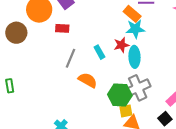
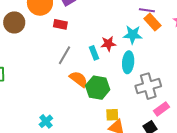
orange rectangle: (132, 14) -> (152, 22), moved
red star: (121, 45) -> (108, 44), moved
gray cross: (138, 88) -> (148, 86), moved
green hexagon: (120, 95) -> (98, 88), moved

